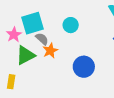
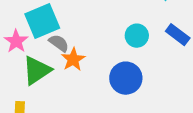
cyan circle: (71, 25) -> (137, 36), moved

